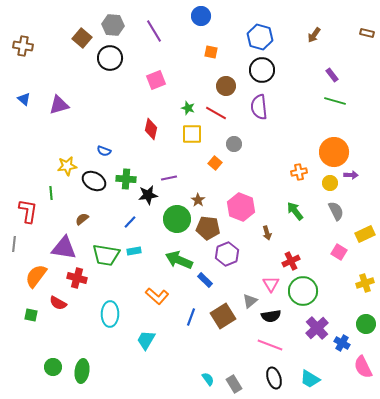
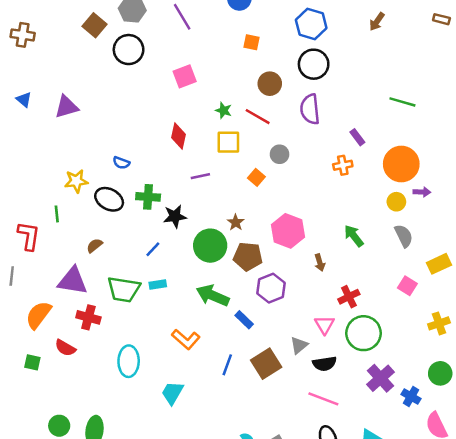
purple rectangle: (332, 75) -> (357, 137), moved
orange cross: (299, 172) -> (343, 165), moved
purple line: (169, 178) -> (200, 176), moved

